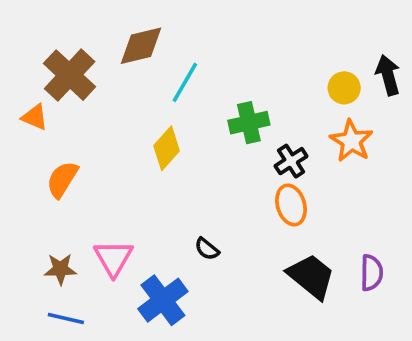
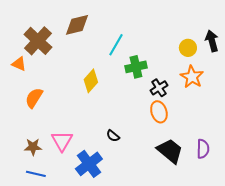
cyan line: (185, 82) -> (116, 45), moved

